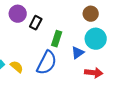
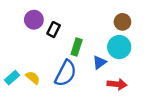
brown circle: (91, 14) -> (122, 22), moved

